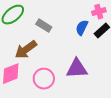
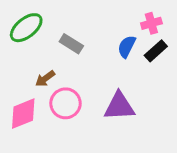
brown arrow: (26, 50) -> (45, 79), size x0.6
pink circle: (44, 79) -> (65, 103), moved

